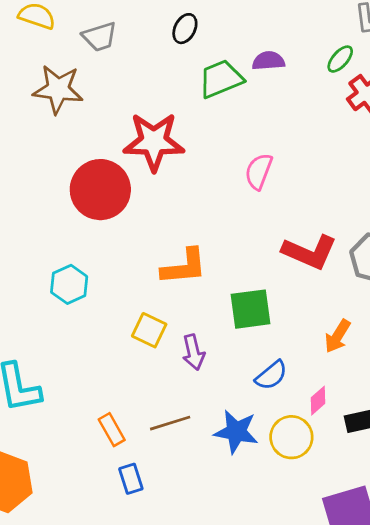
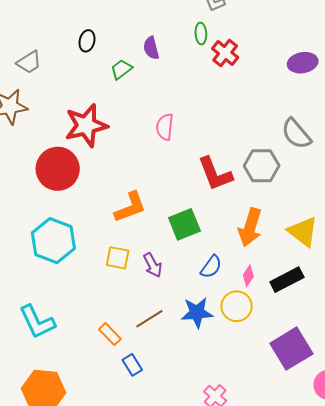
green ellipse: (340, 59) -> (201, 34), turned -30
purple semicircle: (268, 61) -> (151, 48), turned -85
green trapezoid: (221, 79) -> (121, 69), size x0.7
red L-shape: (310, 252) -> (215, 174), turned 60
cyan hexagon: (69, 284) -> (53, 241), size x1.6
orange arrow: (338, 336) -> (250, 227), size x1.5

